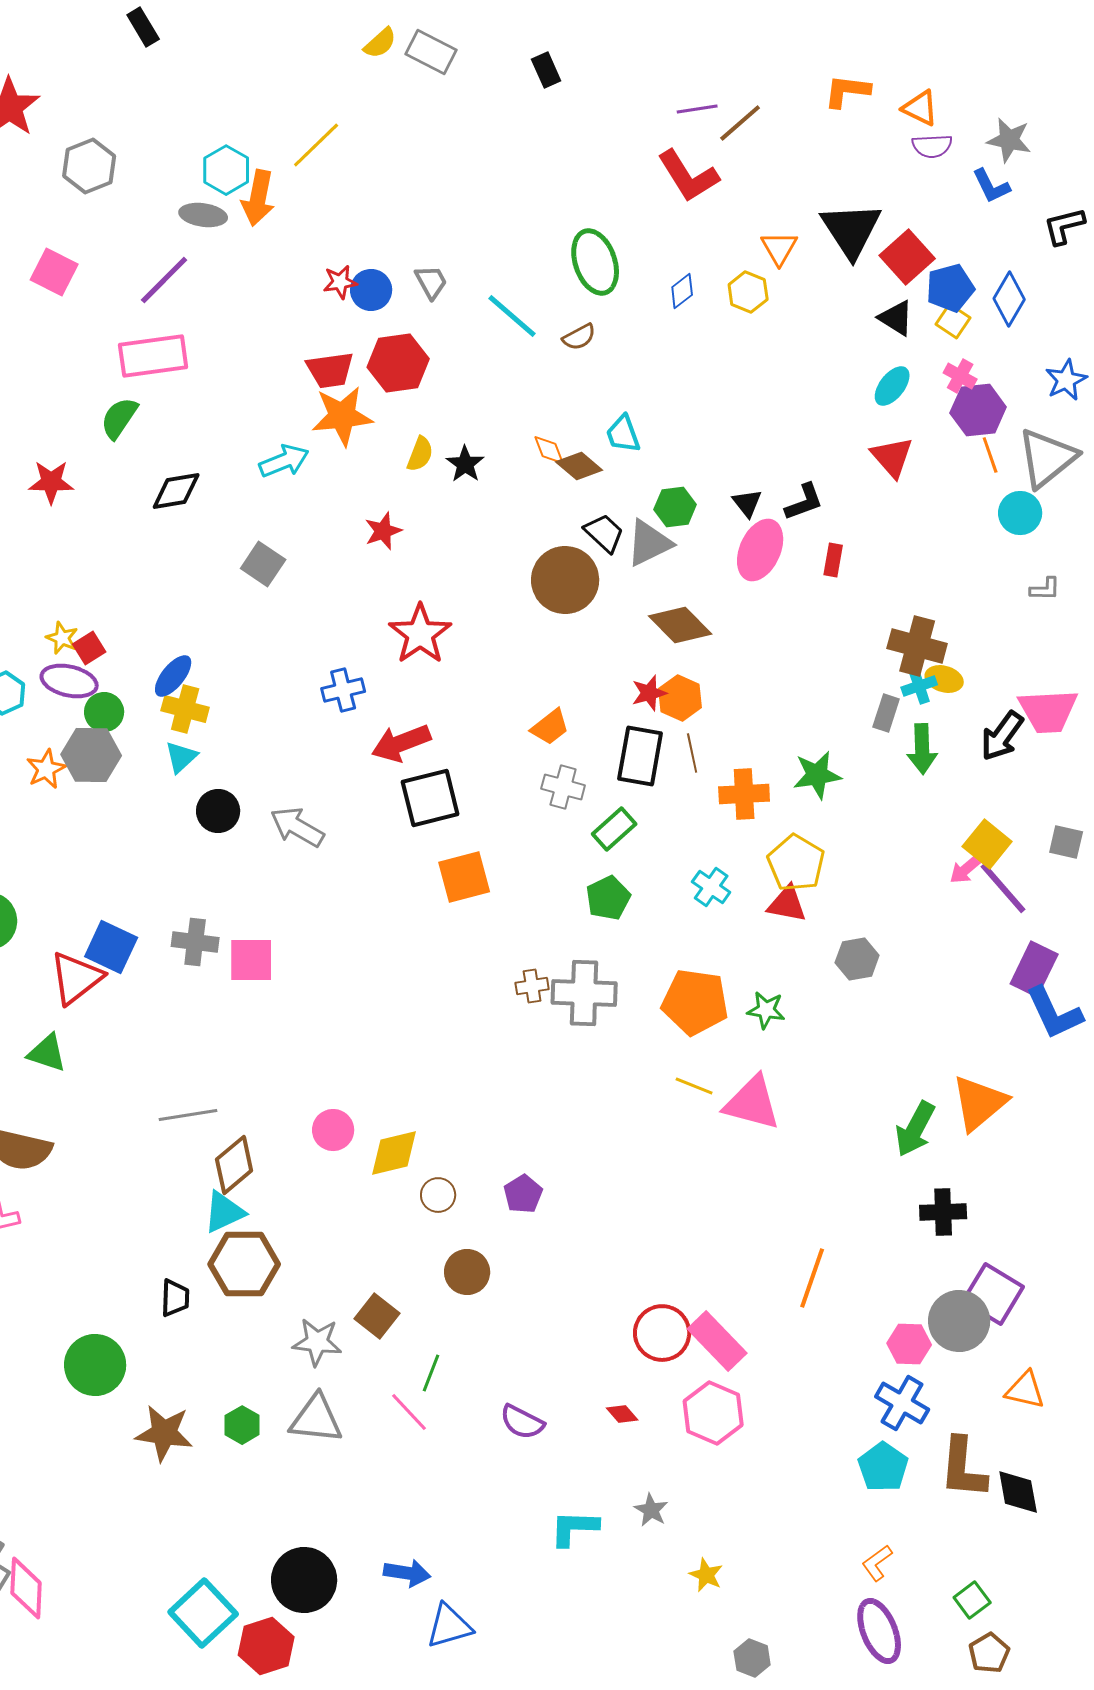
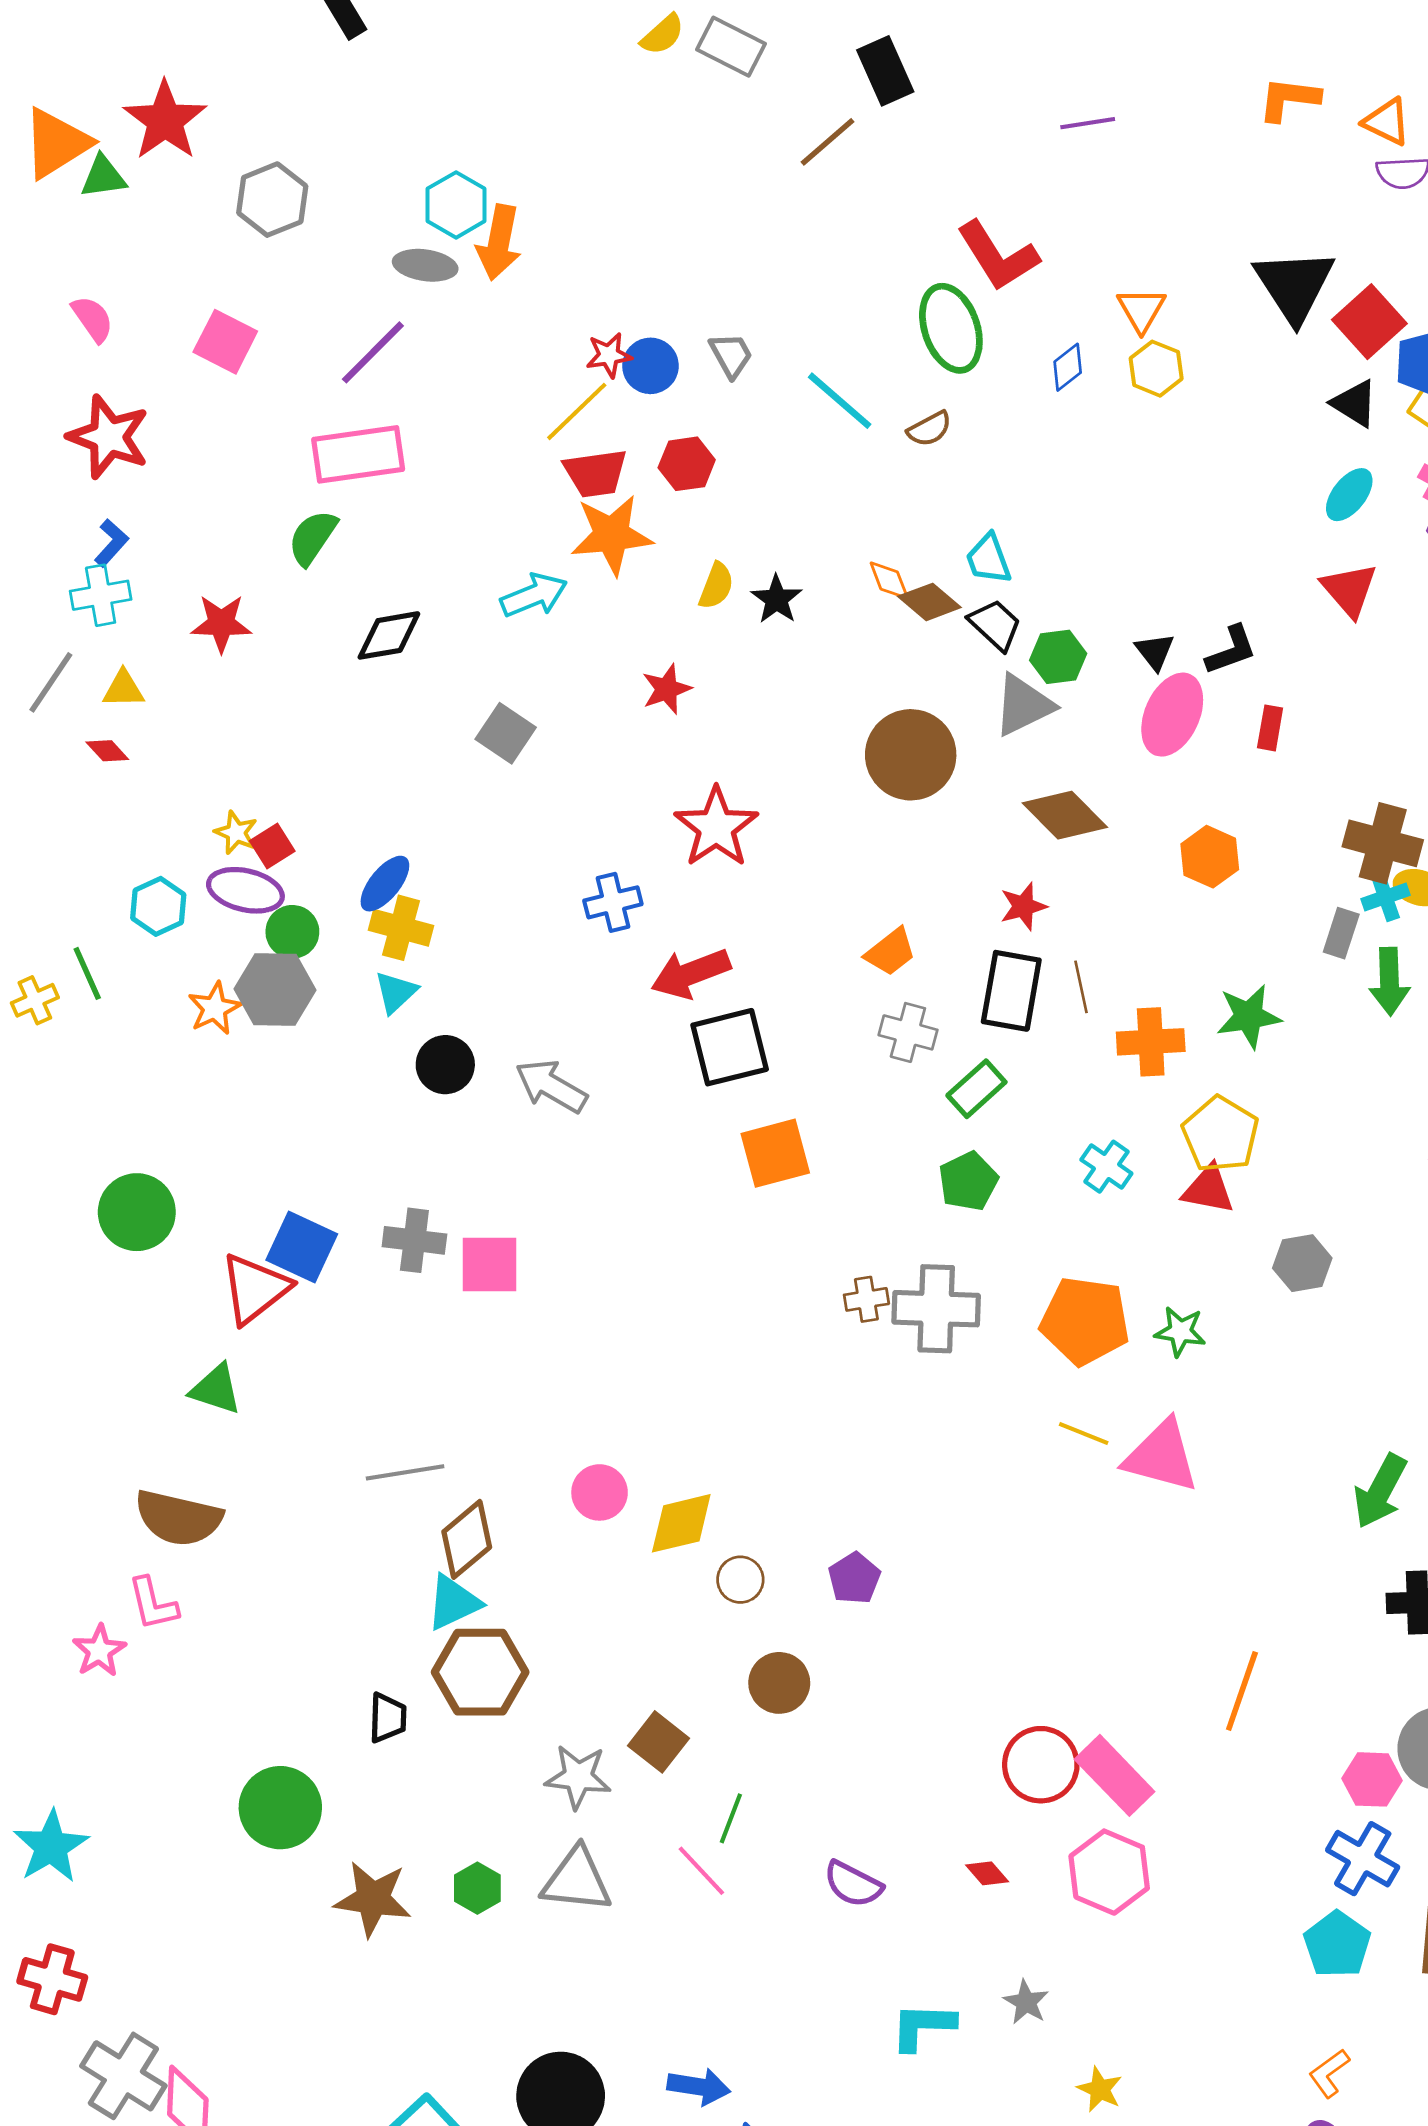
black rectangle: (546, 70) -> (885, 71), size x1.4
brown line: (740, 123) -> (828, 142), moved
yellow line: (316, 145) -> (577, 411), moved
red L-shape: (688, 176) -> (998, 256), moved
orange triangle: (779, 248) -> (1141, 310), moved
red hexagon: (398, 363) -> (687, 464), size x0.7
black trapezoid: (604, 533) -> (995, 625), moved
orange hexagon: (680, 698) -> (1210, 857), moved

